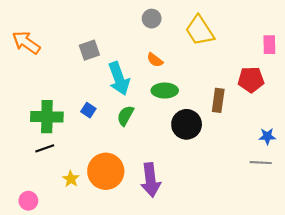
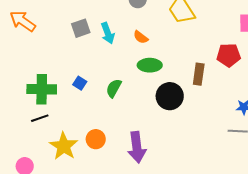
cyan arrow: (119, 79) -> (108, 33), moved, size x0.7
orange circle: (106, 171) -> (96, 139), size x0.6
yellow star: (71, 179) -> (64, 146), size x1.8

